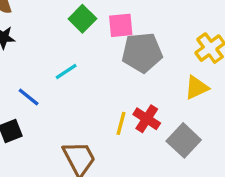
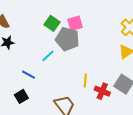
gray pentagon: (142, 52) -> (67, 39), moved, turned 30
red cross: (147, 119) -> (102, 91), moved

